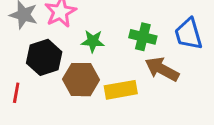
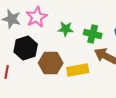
green star: (93, 41) -> (66, 29), moved

